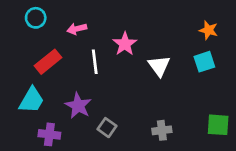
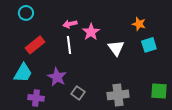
pink arrow: (77, 29) -> (70, 24), moved
orange star: (209, 30) -> (139, 24), moved
gray cross: (162, 130) -> (118, 95), size x1.5

